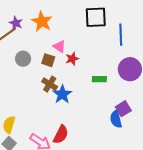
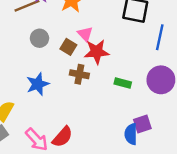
red star: (72, 59) -> (97, 52), size x1.5
brown cross: (50, 84) -> (79, 74), moved, turned -35
blue star: (62, 94) -> (38, 84), moved

